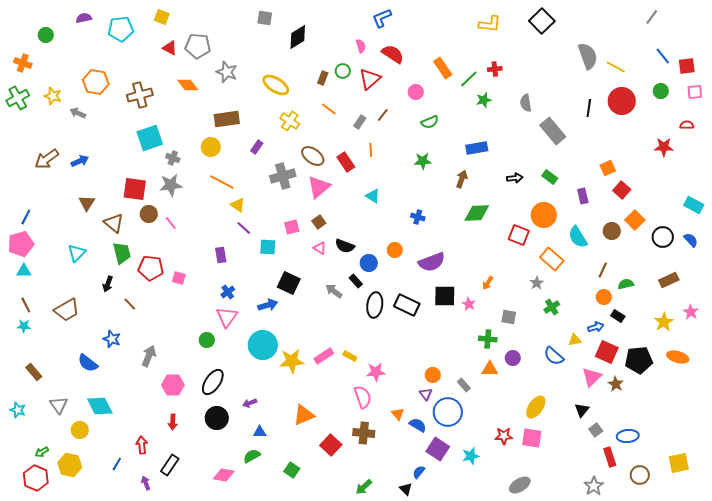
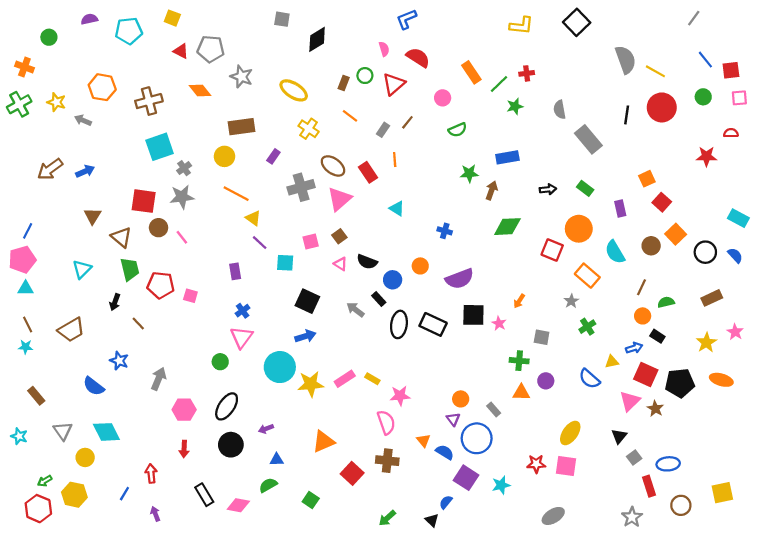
gray cross: (173, 158) -> (184, 168), turned 32
green star: (423, 161) -> (469, 173), moved
blue arrow: (268, 305) -> (305, 336), moved
black rectangle: (170, 465) -> (204, 495), moved, turned -65

